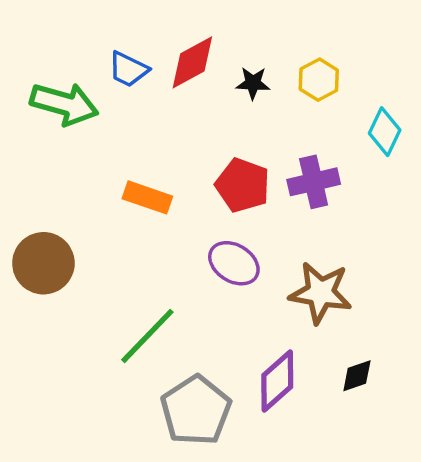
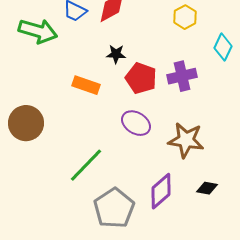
black star: (253, 83) -> (116, 54), moved
black diamond: (357, 376) -> (207, 188), turned 30

